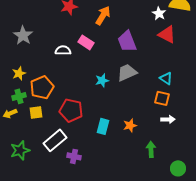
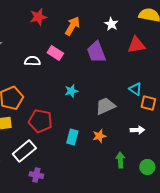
white star: (159, 13) -> (111, 24), moved
red triangle: (167, 34) -> (136, 45), turned -36
gray trapezoid: (127, 72) -> (105, 106), moved
orange square: (162, 98) -> (148, 103), moved
purple cross: (74, 156) -> (36, 175), moved
green circle: (178, 168) -> (147, 167), moved

